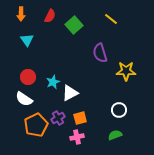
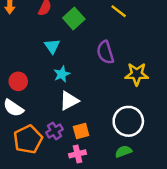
cyan triangle: (27, 40) -> (52, 46), moved
cyan star: (53, 82) -> (62, 74), moved
white circle: (119, 110) -> (128, 121), size x1.6

